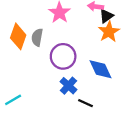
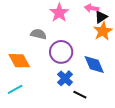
orange diamond: (18, 36) -> (19, 61), moved, turned -50
gray semicircle: (37, 37) -> (38, 34), turned 91

